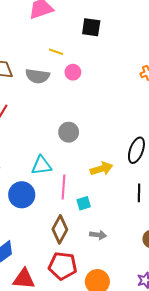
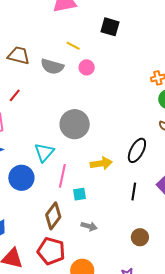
gray circle: (69, 132) -> (75, 124), size x1.5
cyan triangle: (41, 165) -> (44, 152), turned -50

